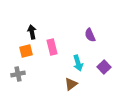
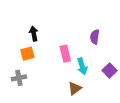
purple semicircle: (90, 35) -> (95, 37), turned 32
pink rectangle: (52, 47) -> (65, 54), moved

